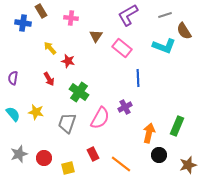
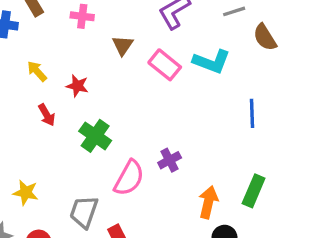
cyan L-shape: (164, 46) -> (212, 62), moved
yellow arrow: (50, 48) -> (37, 71), moved
blue line: (138, 78) -> (252, 113), moved
yellow star: (36, 112) -> (26, 192), moved
gray trapezoid: (67, 123) -> (84, 212), moved

